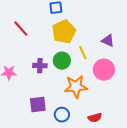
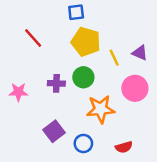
yellow pentagon: (64, 32) -> (86, 42), turned -30
yellow line: (83, 53) -> (114, 58), moved
purple square: (38, 105) -> (54, 131), turned -30

